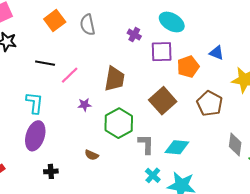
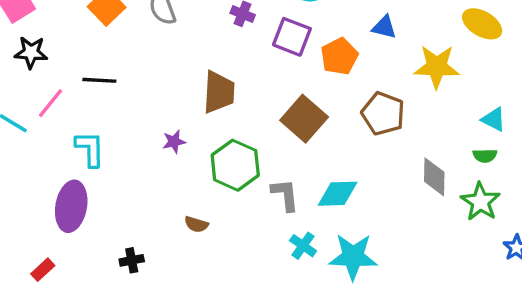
purple square: (162, 52) -> (292, 37), turned 30
pink line: (70, 75) -> (51, 103), moved
purple ellipse: (35, 136) -> (71, 206), moved

